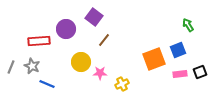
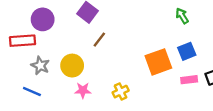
green arrow: (188, 25) -> (182, 16), moved
purple circle: (66, 29) -> (43, 19), moved
gray star: (32, 66) -> (40, 66), moved
pink star: (100, 73) -> (83, 90), moved

